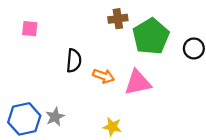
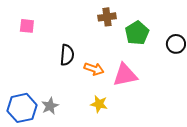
green pentagon: (151, 36) -> (137, 33), size x0.7
yellow star: (112, 127) -> (99, 104), moved

